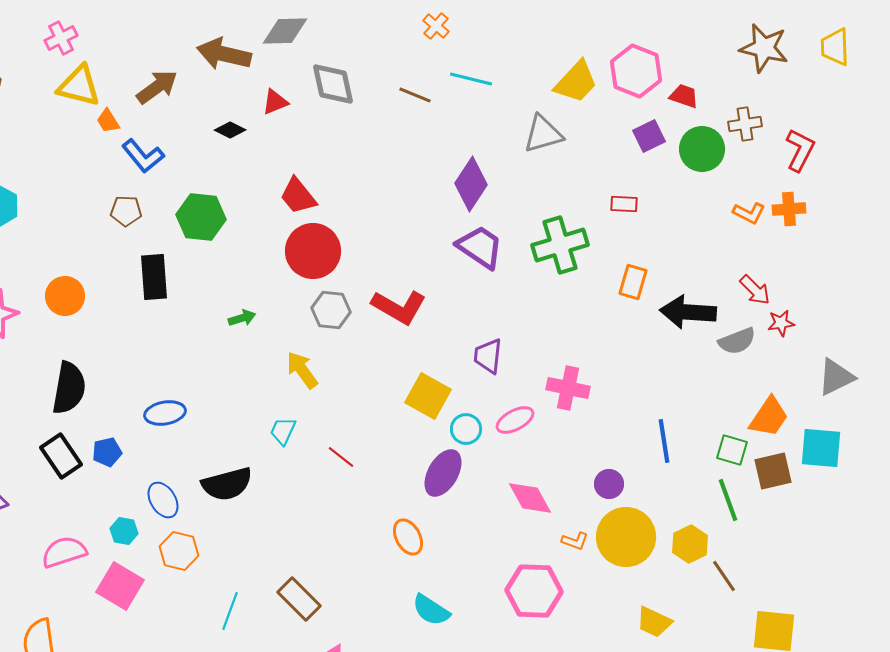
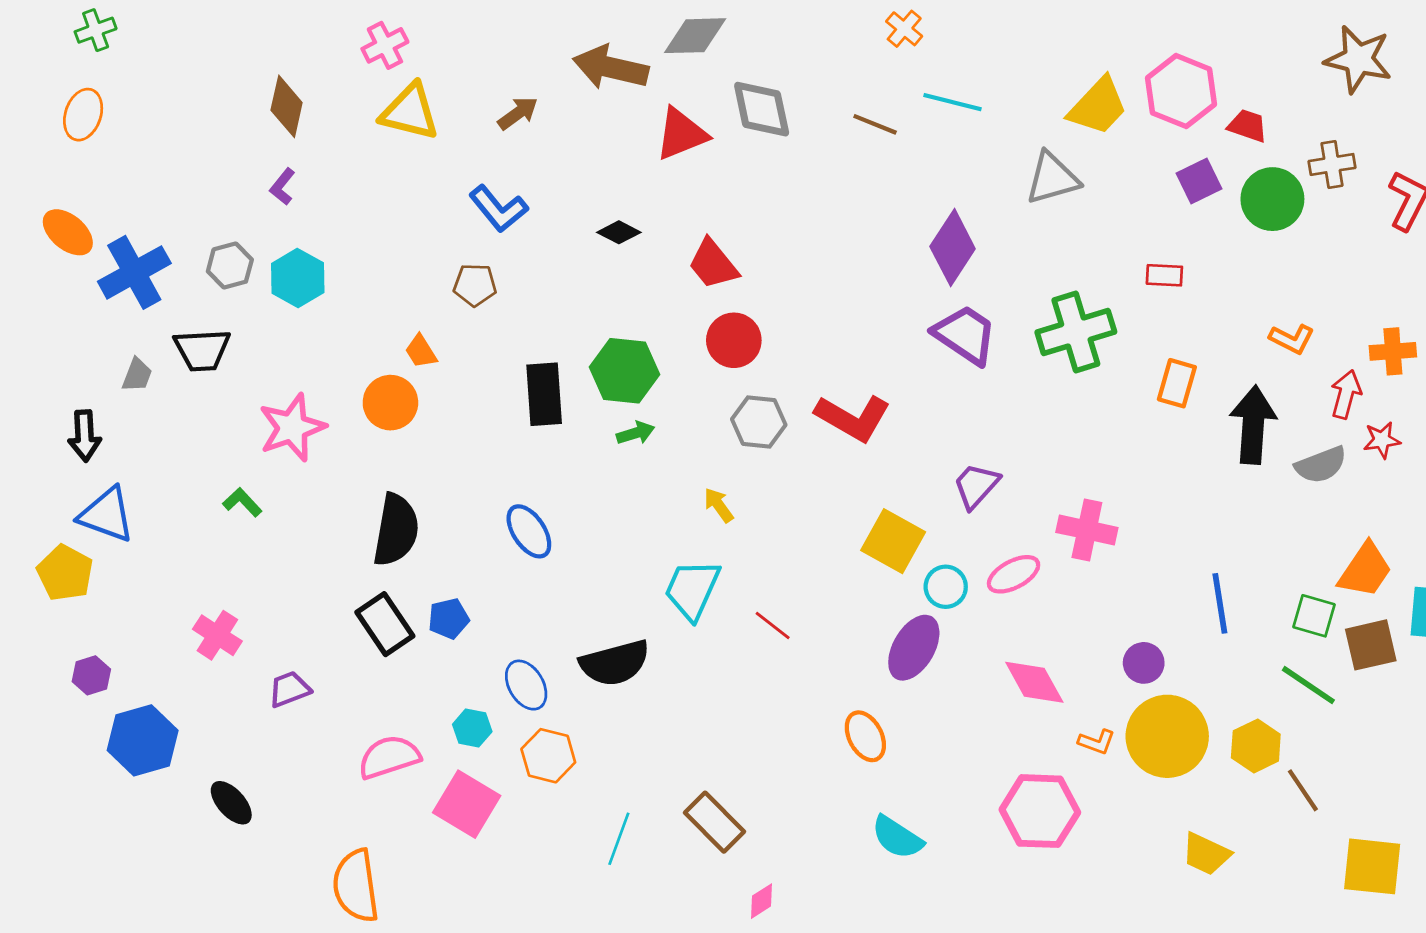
brown arrow: (157, 87) -> (518, 113), size x0.7
red triangle: (275, 102) -> (681, 134), size x1.5
orange trapezoid: (108, 121) -> (421, 351), moved
black diamond: (230, 130) -> (619, 232), moved
orange cross: (789, 209) -> (1393, 351), moved
orange L-shape: (749, 213) -> (1292, 339), moved
green hexagon: (201, 217) -> (624, 371), moved
red circle: (313, 251) -> (734, 340), size x0.7
black rectangle: (154, 277) -> (544, 394), moved
red arrow: (755, 290) -> (1346, 394), turned -120
black arrow: (688, 312) -> (1253, 425), turned 90
purple trapezoid: (488, 356) -> (976, 486), turned 36
yellow arrow: (302, 370) -> (719, 505), size x0.7
blue ellipse: (165, 413) -> (529, 531), moved, turned 66
cyan trapezoid: (283, 431) -> (692, 590), size x1.6
green line: (728, 500) -> (1308, 685), turned -36

